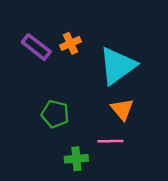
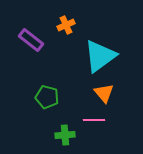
orange cross: (70, 43) -> (66, 25), moved

